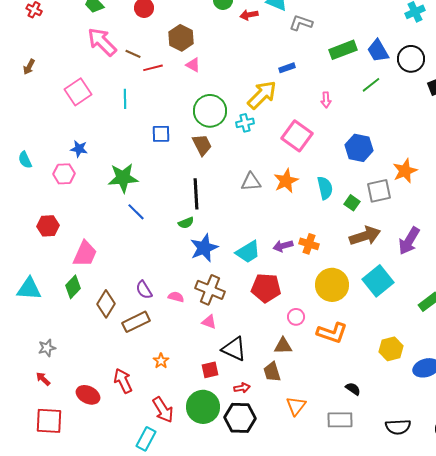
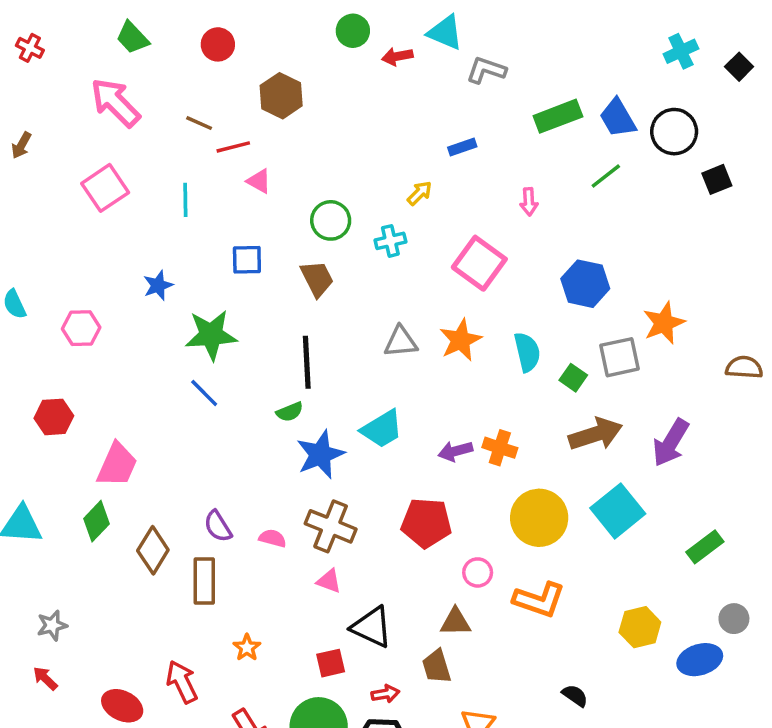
pink arrow: (102, 42) -> (115, 103), moved
pink triangle: (193, 65) -> (259, 181), moved
yellow arrow: (262, 95) -> (420, 193), size x0.5
green circle: (210, 111) -> (331, 220), size x0.7
blue star: (79, 149) -> (158, 285), moved, turned -30
green star: (123, 178) -> (211, 335), moved
cyan trapezoid: (248, 252) -> (382, 429), moved
brown rectangle: (136, 322) -> (204, 581), turned -64

